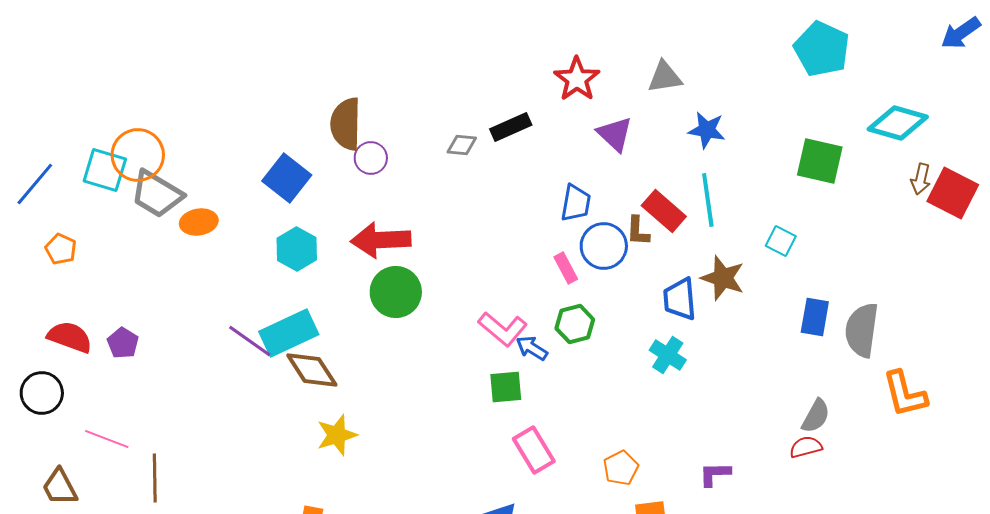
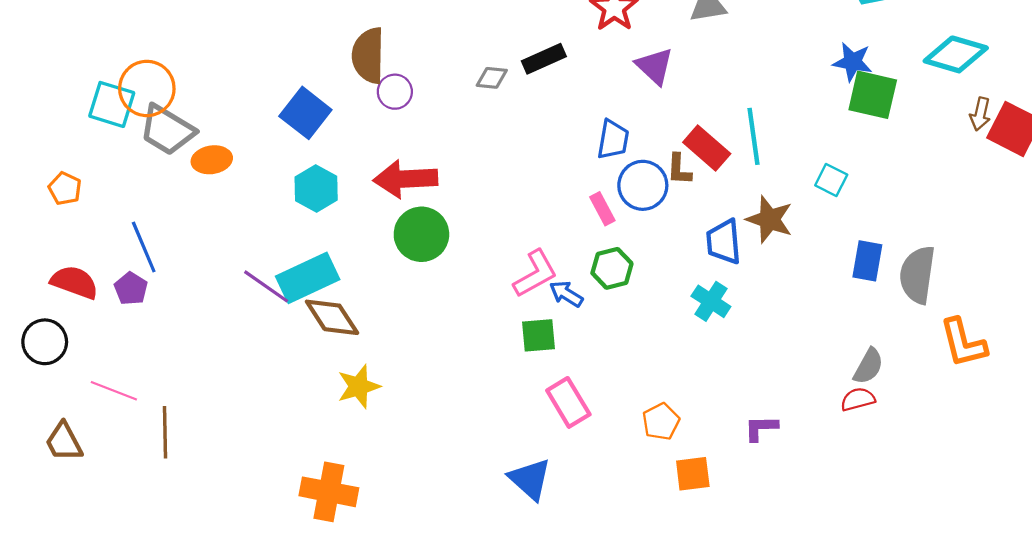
blue star: (707, 130) -> (852, 62), moved
blue line: (35, 184) -> (144, 247), moved, turned -63
pink L-shape: (503, 329) -> (535, 274), turned -69

